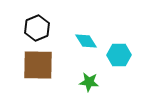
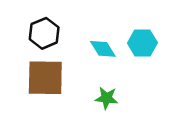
cyan hexagon: (119, 55) -> (142, 43), moved

